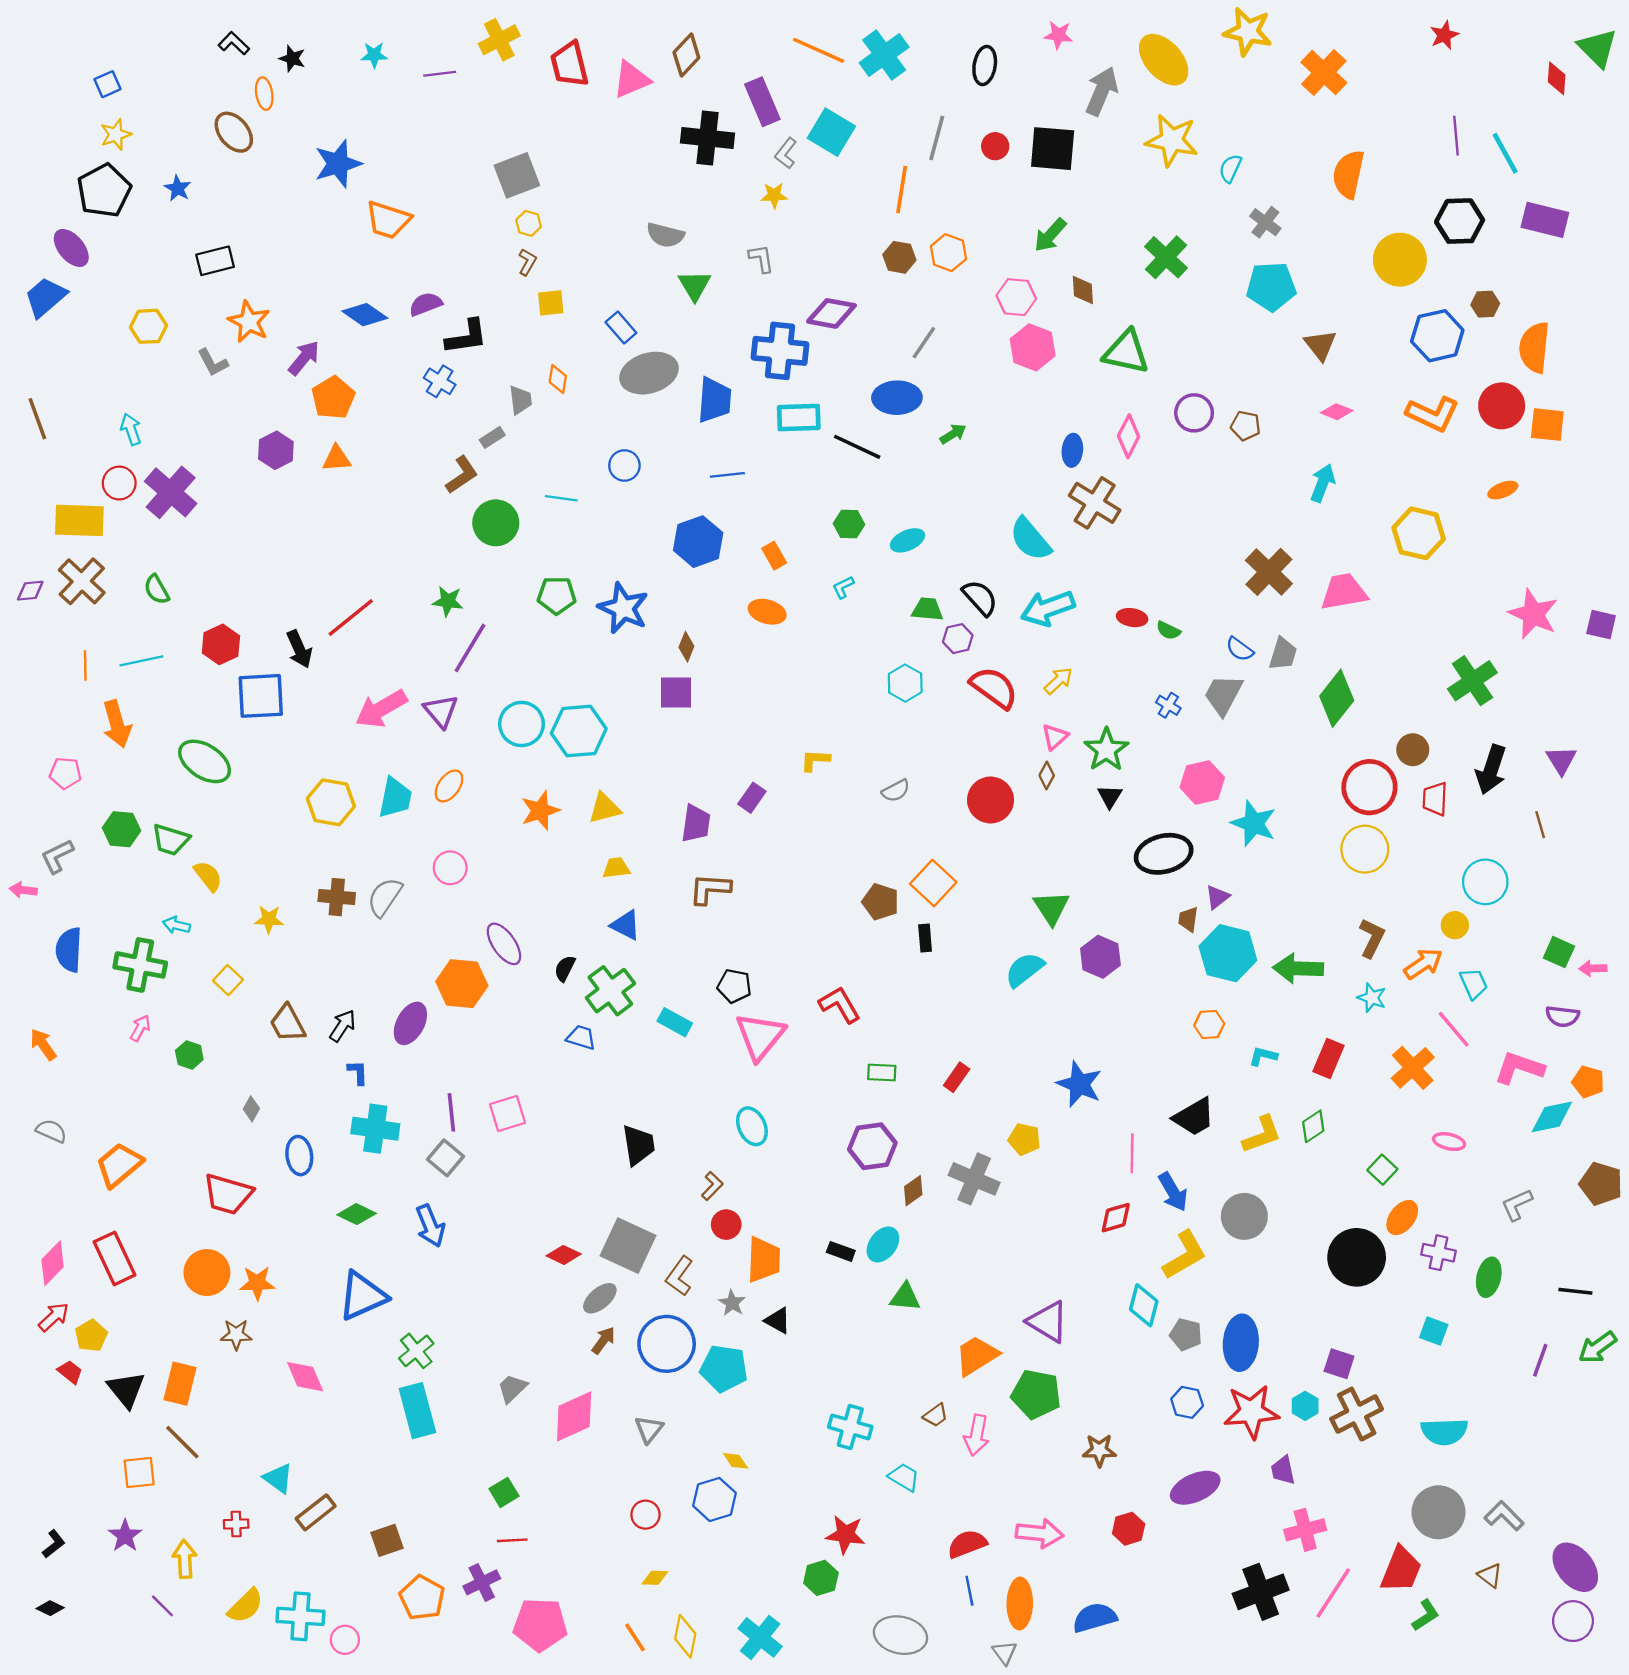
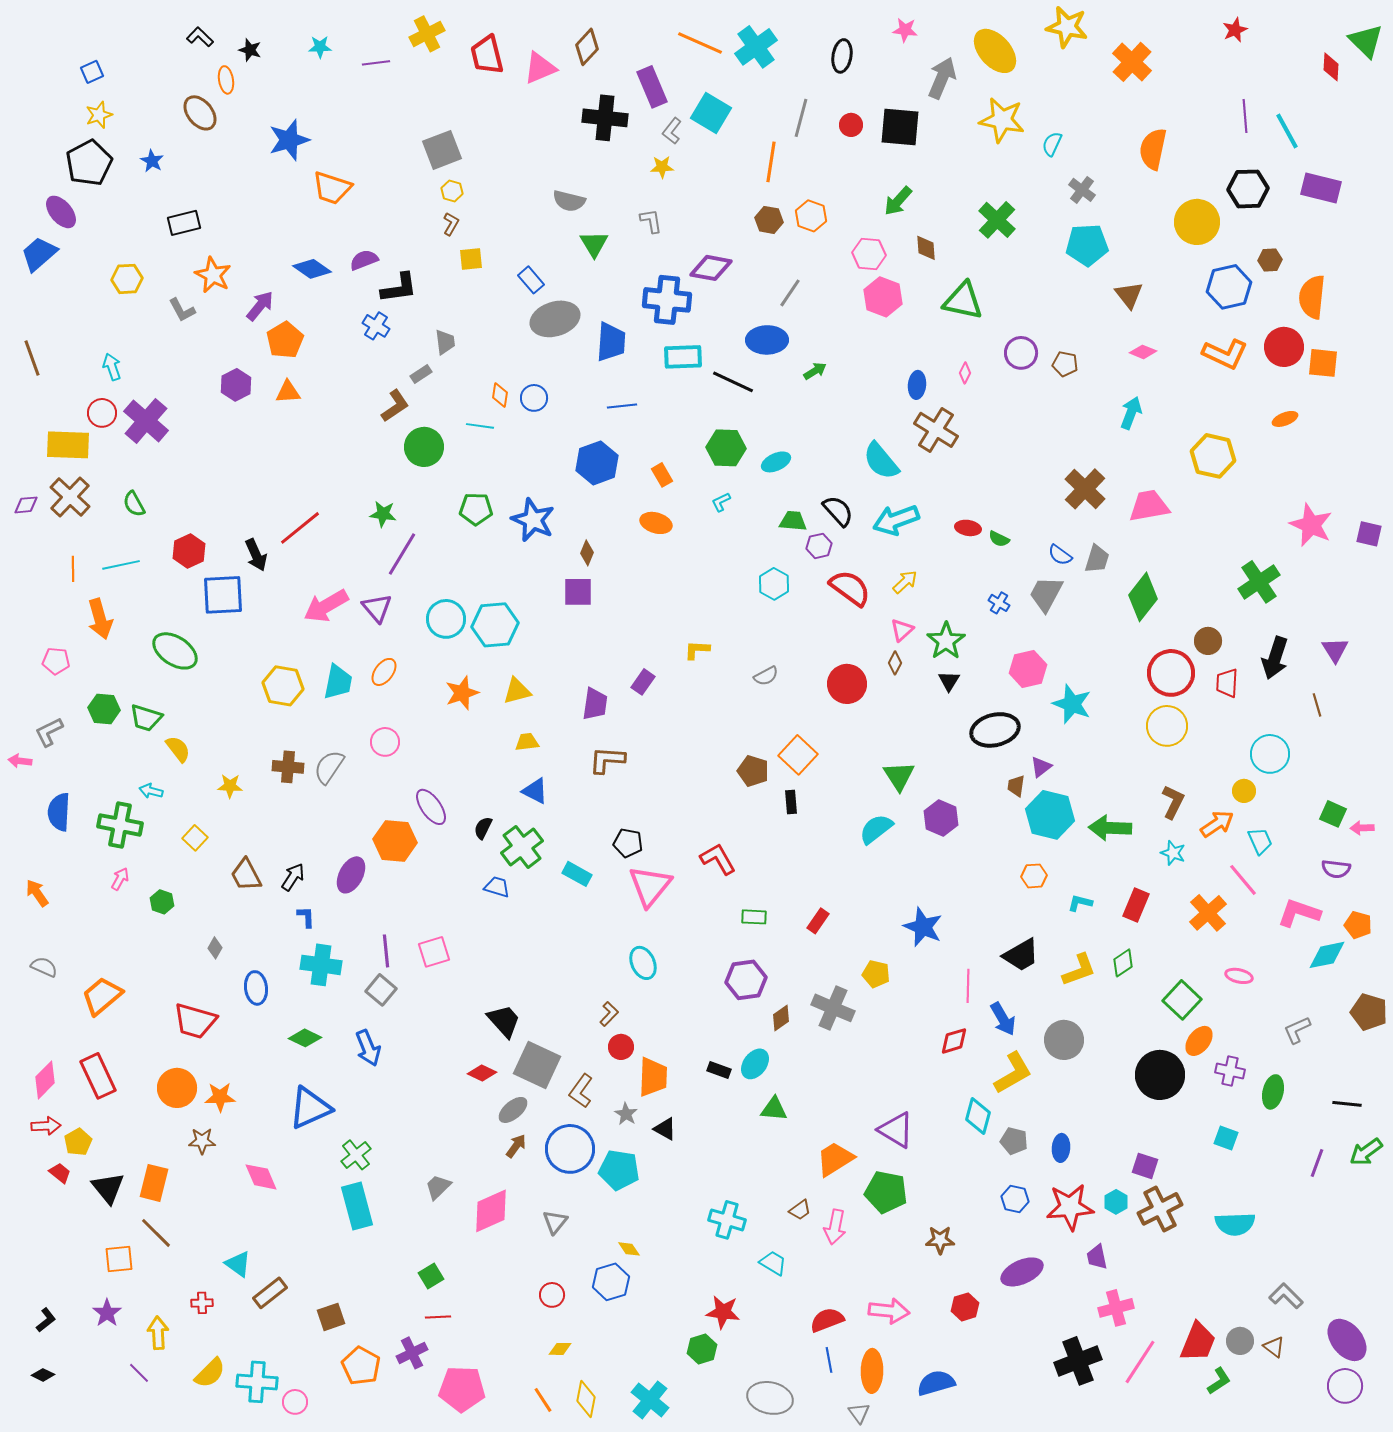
orange diamond: (558, 379) -> (500, 395), moved
pink diamond: (1129, 436) -> (965, 373), size x0.6
green hexagon: (849, 524) -> (726, 448), size x1.5
black trapezoid: (638, 1145) -> (504, 1021), moved, turned -33
green square: (1382, 1170) -> (1182, 1000), size x1.5
red arrow: (54, 1317) -> (46, 1126), turned 40
blue ellipse: (1241, 1343) -> (1061, 1148), size x0.6
gray circle: (1438, 1512) -> (1240, 1341), moved, size x0.6

